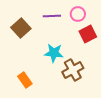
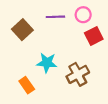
cyan star: (54, 53) -> (47, 63), moved

